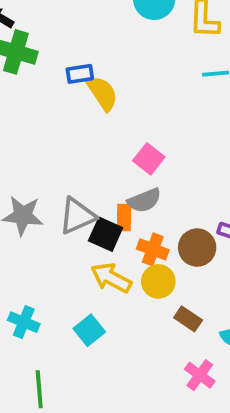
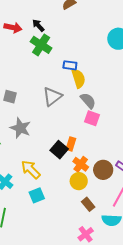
pink square: (149, 159) -> (92, 118), turned -35
gray semicircle: (144, 200) -> (88, 101), moved, turned -126
gray triangle: (77, 216) -> (52, 97), moved, turned -30
yellow arrow: (111, 278) -> (31, 170), moved

